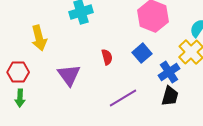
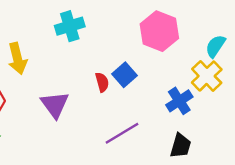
blue square: (142, 53) -> (125, 75), moved
black trapezoid: (170, 96) -> (181, 146), moved

